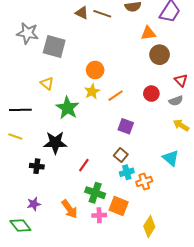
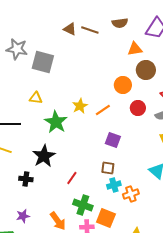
orange circle: (95, 70) -> (123, 85), moved
yellow triangle: (47, 83) -> (36, 98), turned -32
black star: (55, 143) -> (44, 156), turned -30
brown square: (121, 155) -> (108, 168), turned -32

